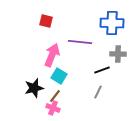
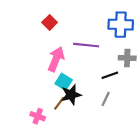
red square: (46, 21) -> (50, 22), turned 32
black star: (34, 88) -> (71, 95), moved
pink cross: (53, 108) -> (38, 116), moved

